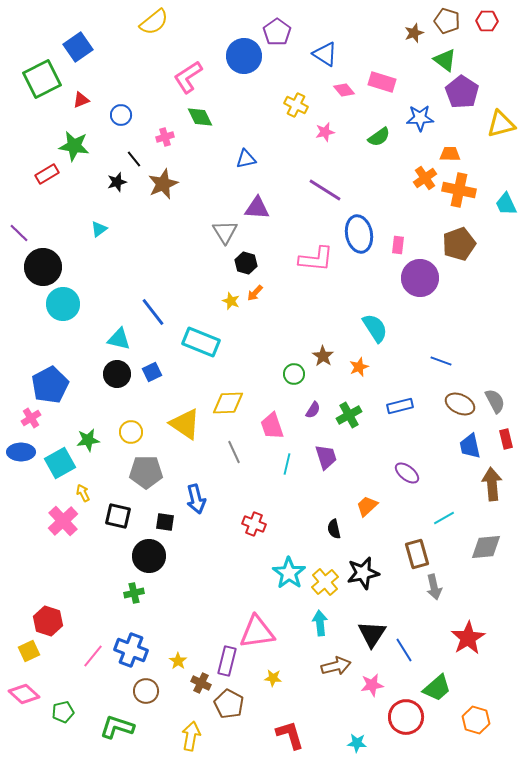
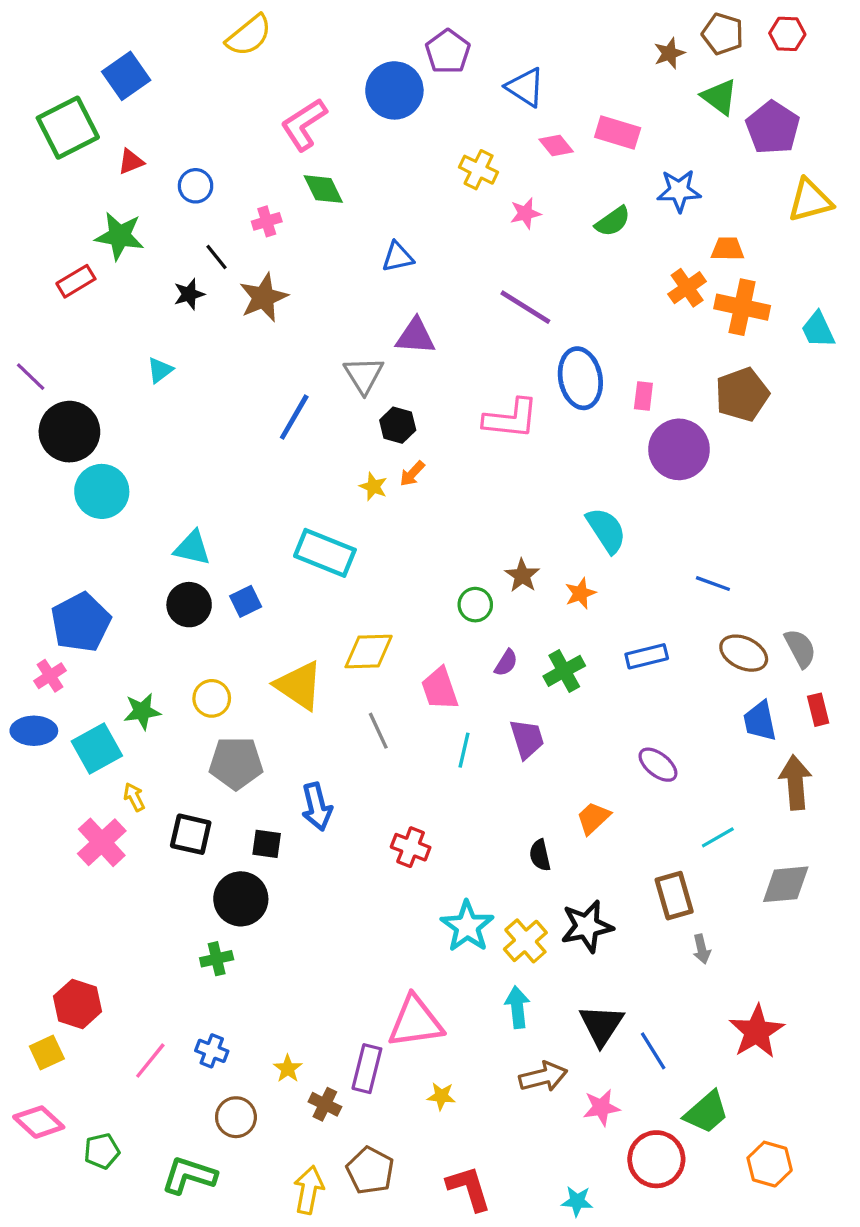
purple pentagon: (462, 92) -> (773, 128), moved
blue line: (153, 312) -> (294, 417), moved, turned 68
gray arrow: (434, 587) -> (702, 949), size x0.7
blue cross: (131, 650) -> (212, 1051), size x0.6
brown pentagon: (229, 704) -> (370, 1171), moved

